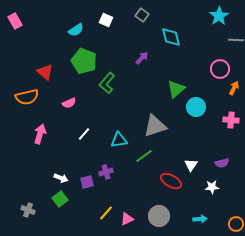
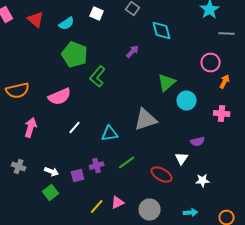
red triangle: (45, 72) -> (36, 20), moved
pink semicircle: (69, 103) -> (60, 96), size x1.6
green line: (144, 156) -> (127, 162), moved
purple semicircle: (222, 163) -> (198, 142), moved
gray cross: (28, 210) -> (19, 166), moved
pink triangle: (127, 219) -> (118, 202), moved

